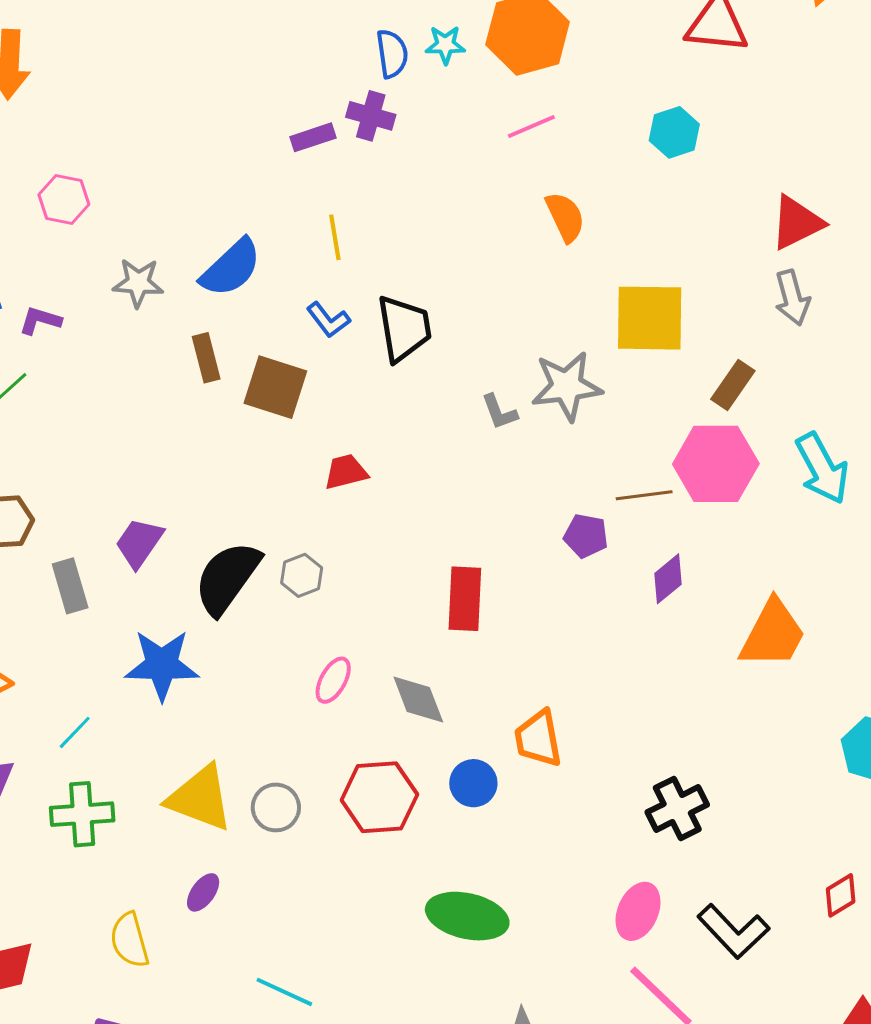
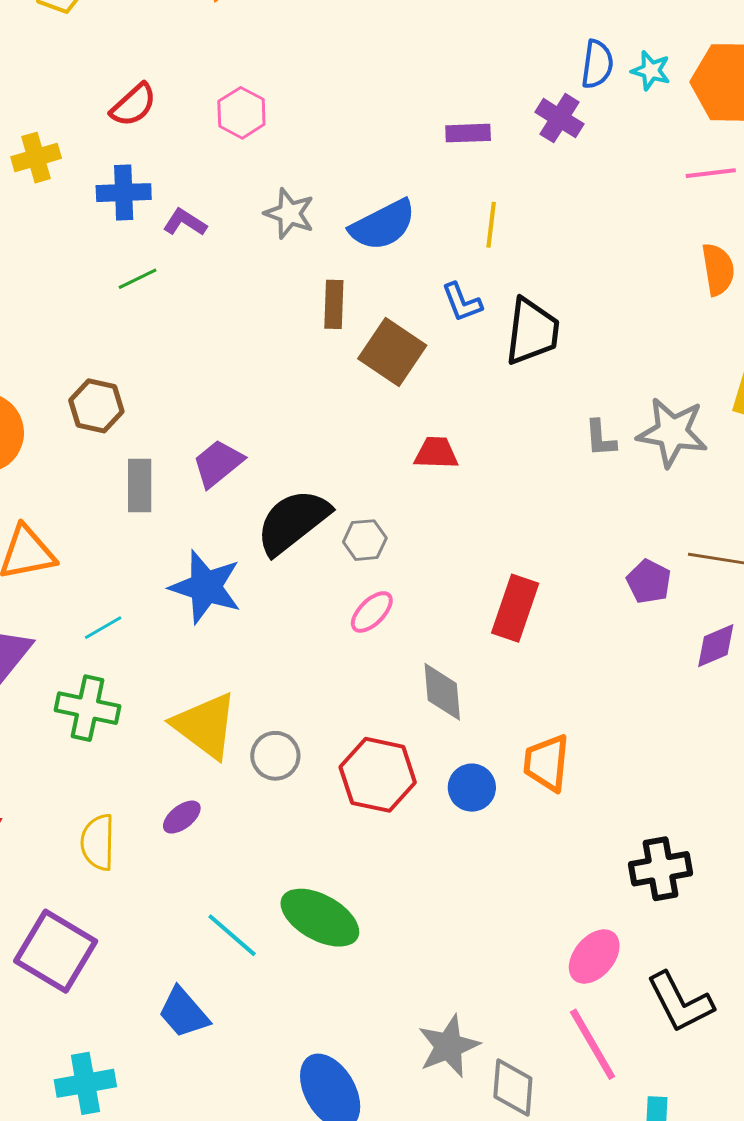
purple rectangle: (313, 137) -> (468, 133), moved
pink ellipse: (333, 680) -> (372, 612), moved
green ellipse: (467, 916) -> (320, 918), moved

